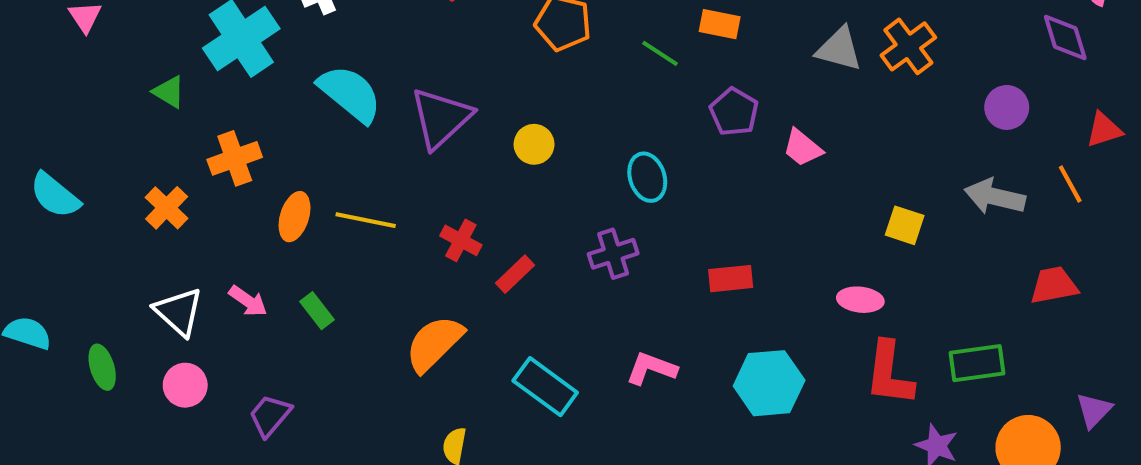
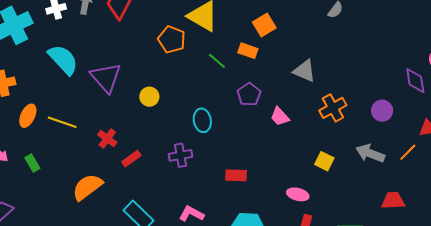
orange cross: (908, 46) -> (333, 108), moved
purple triangle: (441, 118) -> (106, 78), turned -36
orange line: (1070, 184) -> (408, 152), turned 66

